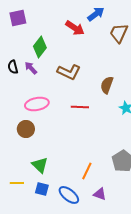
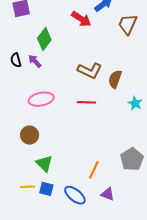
brown L-shape: (69, 72) -> (90, 71), moved
brown circle: (26, 129) -> (30, 135), moved
yellow line: (17, 183) -> (27, 187), moved

